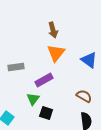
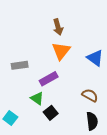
green triangle: (33, 99) -> (37, 98), turned -32
black square: (46, 113) -> (51, 113), turned 32

